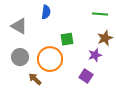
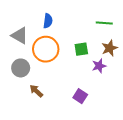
green square: (67, 39) -> (81, 49), moved
orange circle: (50, 59) -> (46, 49), moved
purple square: (86, 76) -> (80, 96), moved

